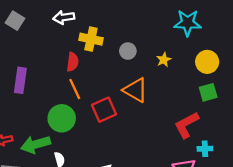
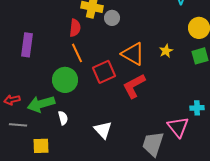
gray circle: (128, 51) -> (112, 18), moved
yellow star: (164, 60) -> (166, 51), moved
red L-shape: (186, 125) -> (134, 86), moved

